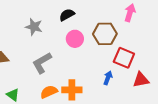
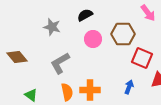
pink arrow: (130, 13) -> (148, 13), turned 126
blue arrow: (108, 78) -> (129, 87), moved
orange semicircle: (49, 92) -> (67, 92), turned 102

